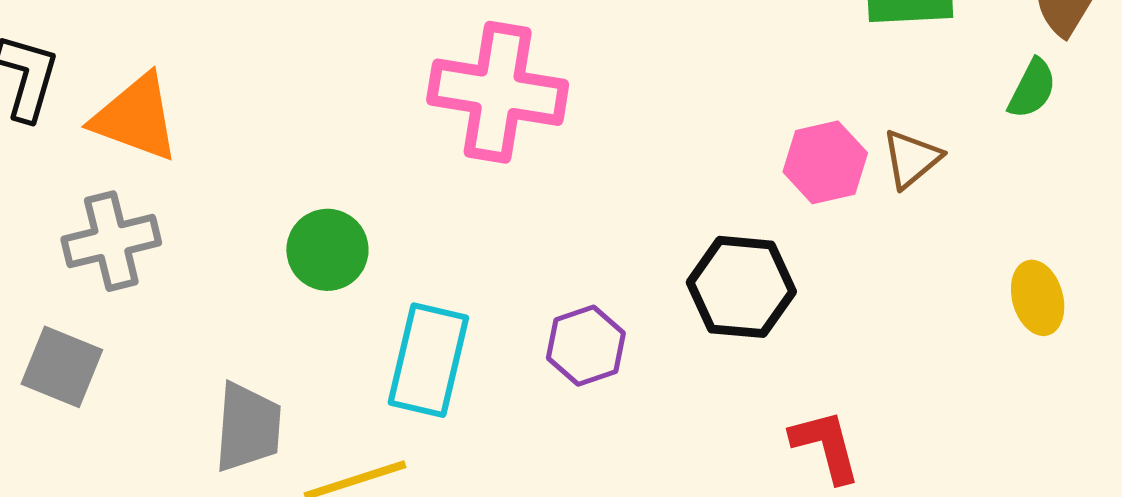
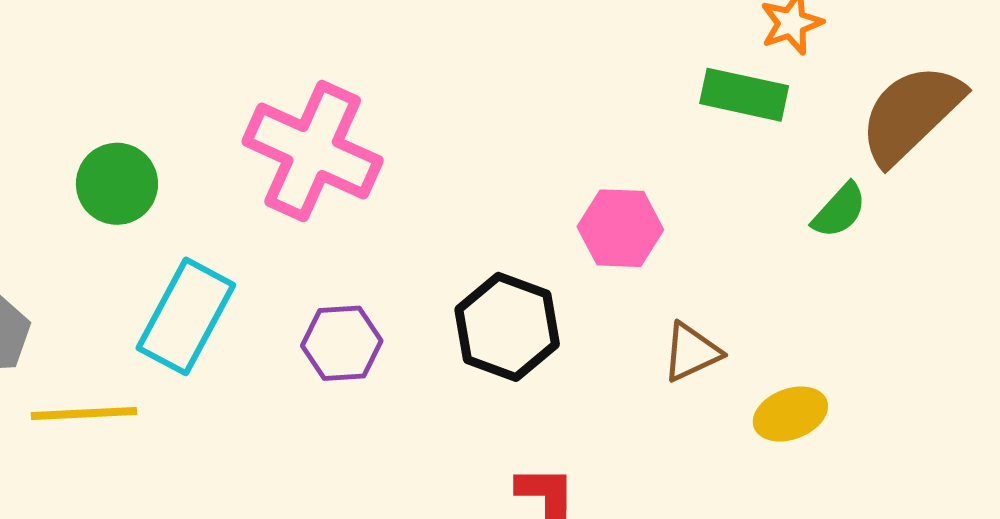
pink cross: (498, 92) -> (313, 151), moved
brown triangle: (912, 159) -> (691, 352), moved
yellow ellipse: (1038, 298) -> (790, 414), turned 70

